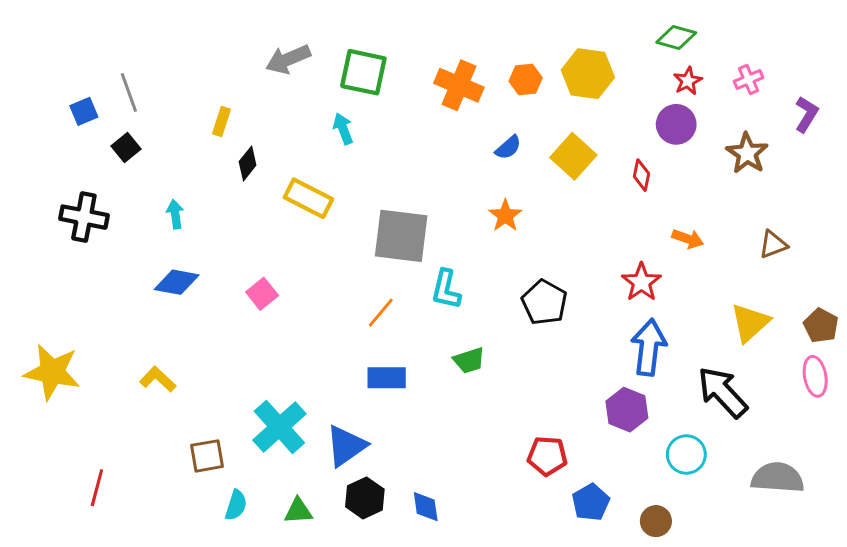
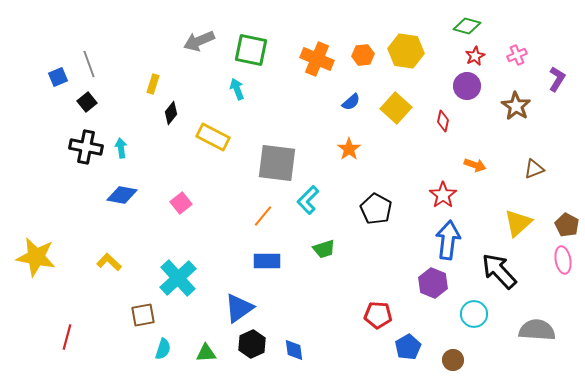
black cross: (84, 217) -> (86, 147), moved
cyan L-shape: (446, 289) -> (308, 200), turned 32
cyan cross: (279, 427) -> (178, 278), moved

